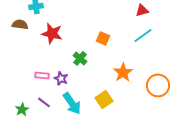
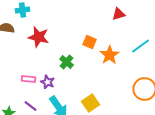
red triangle: (142, 10) -> (119, 14), moved
cyan line: (143, 35) -> (141, 46), moved
orange star: (123, 72) -> (110, 55), moved

